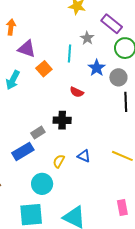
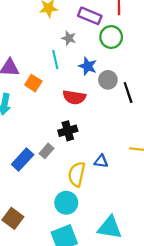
gray circle: (118, 77) -> (108, 80), moved
red semicircle: (77, 92) -> (74, 97), size x1.5
blue rectangle: (23, 151) -> (23, 159), moved
yellow semicircle: (59, 161) -> (77, 174), size x1.6

